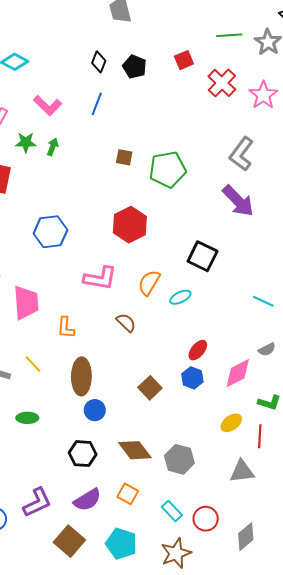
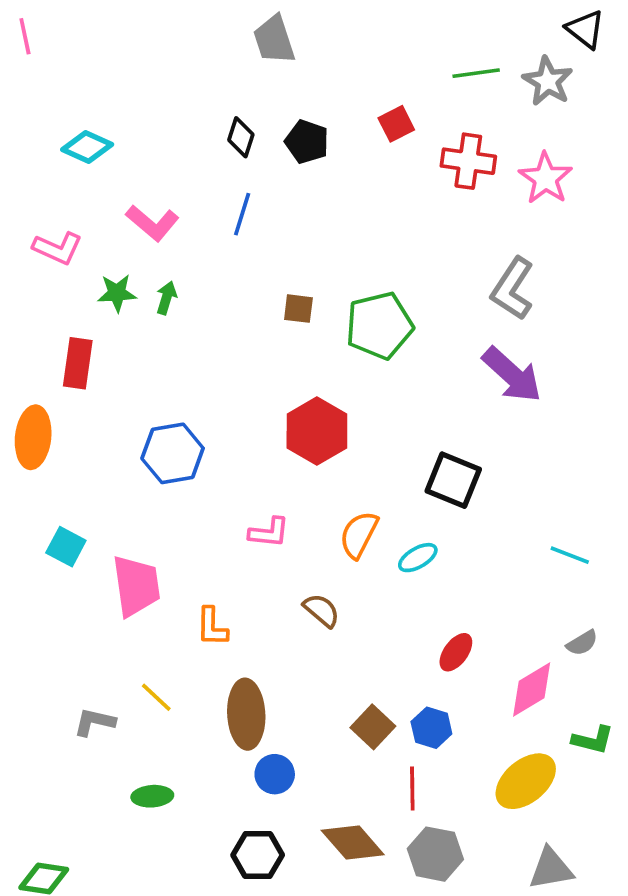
red cross: (222, 83) -> (468, 161), turned -32
pink L-shape: (100, 278) -> (269, 532), size x0.7
blue hexagon: (192, 378) -> (431, 728), moved
yellow ellipse: (231, 423) -> (526, 781), size x1.6
red line: (260, 436) -> (412, 788), moved

